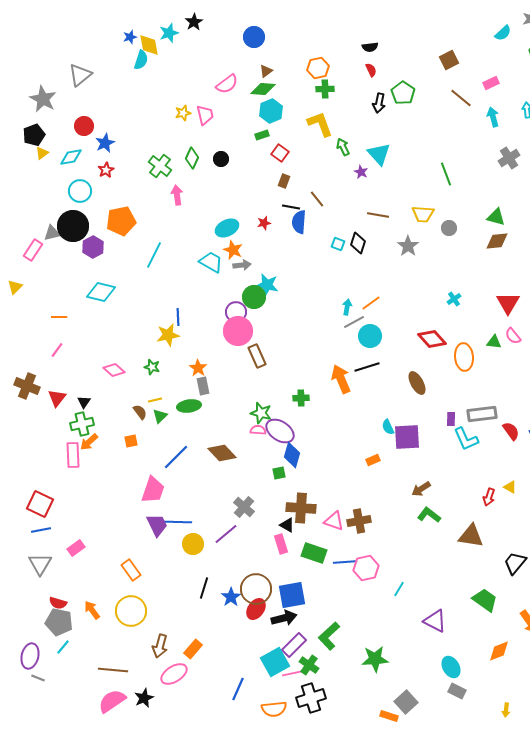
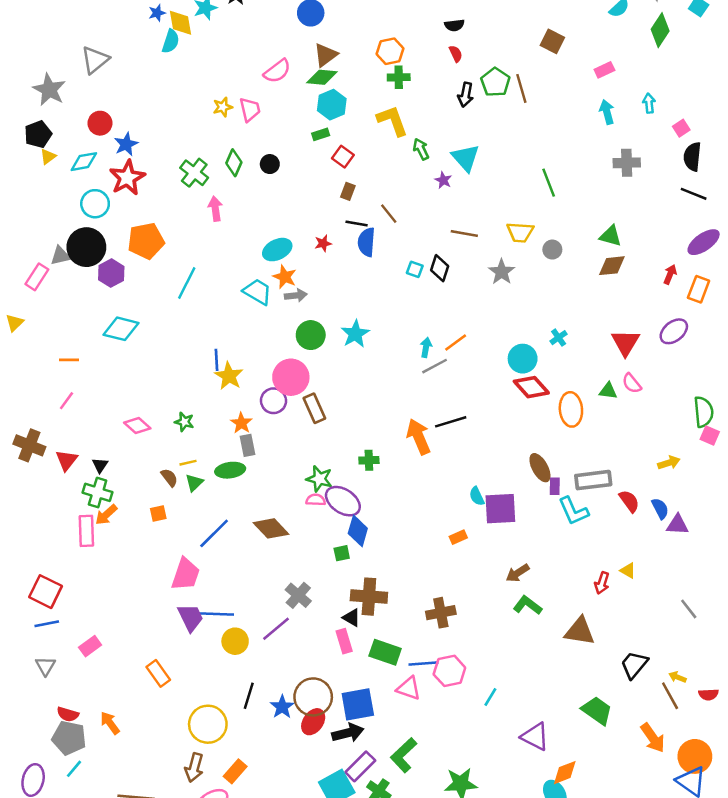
brown square: (449, 60) -> (552, 41), turned -36
brown triangle: (266, 71) -> (326, 55), size x1.5
brown line: (461, 98) -> (521, 88), moved, turned 35
gray cross: (509, 158) -> (627, 163), turned 30
red star: (106, 170) -> (127, 178), size x1.8
cyan star: (267, 285) -> (355, 334), moved, turned 30
purple circle: (236, 312) -> (274, 401), moved
yellow star: (168, 335) -> (229, 376), moved, turned -30
cyan circle: (370, 336) -> (523, 359), moved
brown ellipse: (417, 383) -> (540, 468), moved
green cross: (82, 424) -> (98, 492), turned 30
pink triangle: (334, 521) -> (409, 688), moved
gray triangle: (40, 564) -> (45, 666), size x0.7
yellow circle: (131, 611) -> (208, 724), moved
orange diamond: (499, 651) -> (565, 773), moved

